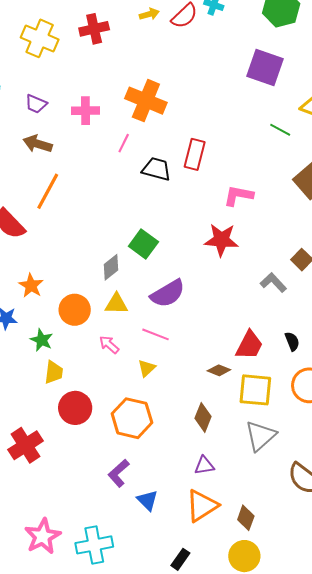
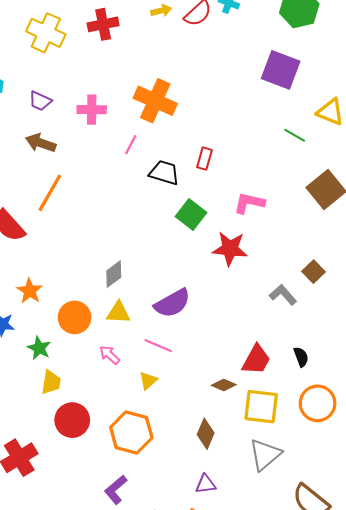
red rectangle: (195, 154) -> (205, 159), size x0.7
green square: (143, 244) -> (191, 215), moved

